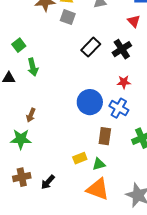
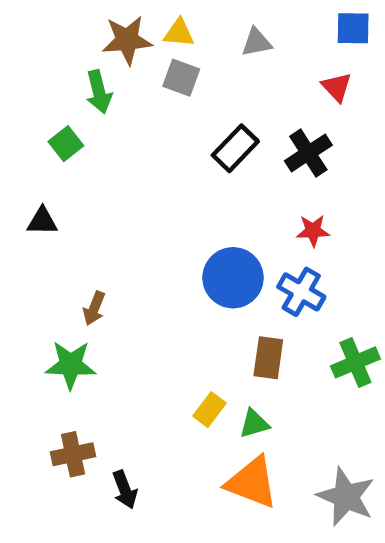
green arrow: (33, 67) -> (99, 92), moved
yellow rectangle: (80, 158) -> (209, 410), turned -32
black arrow: (48, 182) -> (125, 490), moved, turned -63

